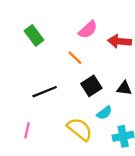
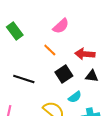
red arrow: (120, 41) -> (85, 54), moved
black line: (45, 92) -> (24, 79), turned 40

